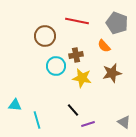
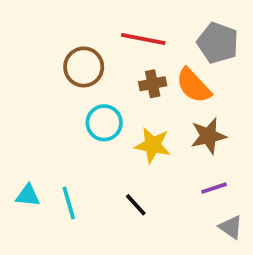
orange semicircle: (104, 46) -> (194, 86), size x1.5
brown cross: (76, 55) -> (153, 84), moved
cyan line: (37, 120) -> (69, 203), moved
purple line: (88, 124) -> (214, 188), moved

